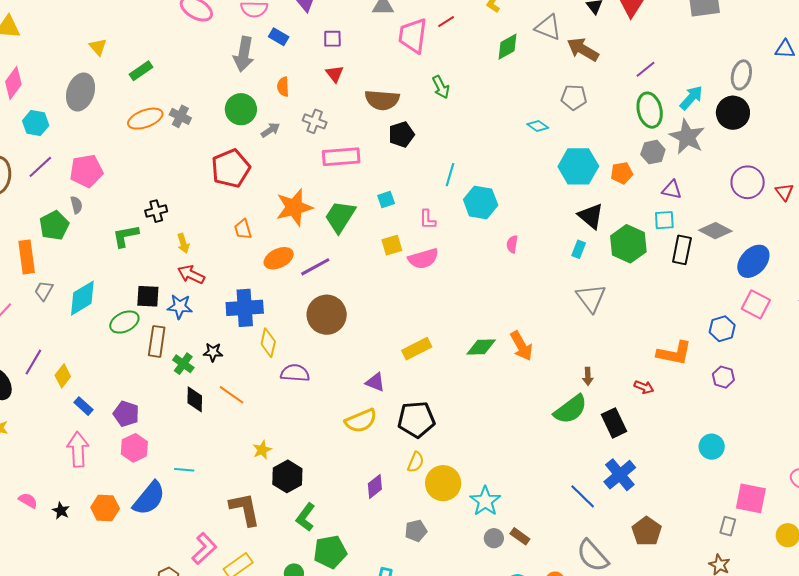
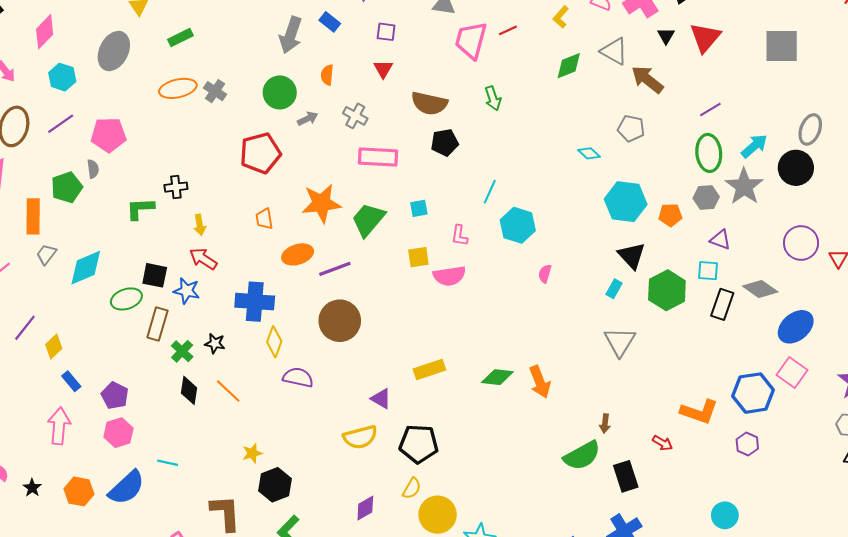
blue hexagon: (722, 329) -> (753, 393), size x1.5

